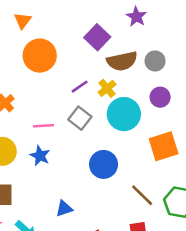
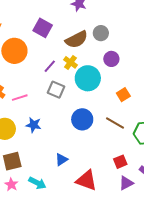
purple square: (97, 37) -> (43, 28), moved
pink line: (43, 126) -> (20, 98), moved
orange square: (164, 146) -> (123, 95), size x0.6
brown line: (142, 195) -> (115, 123), moved

